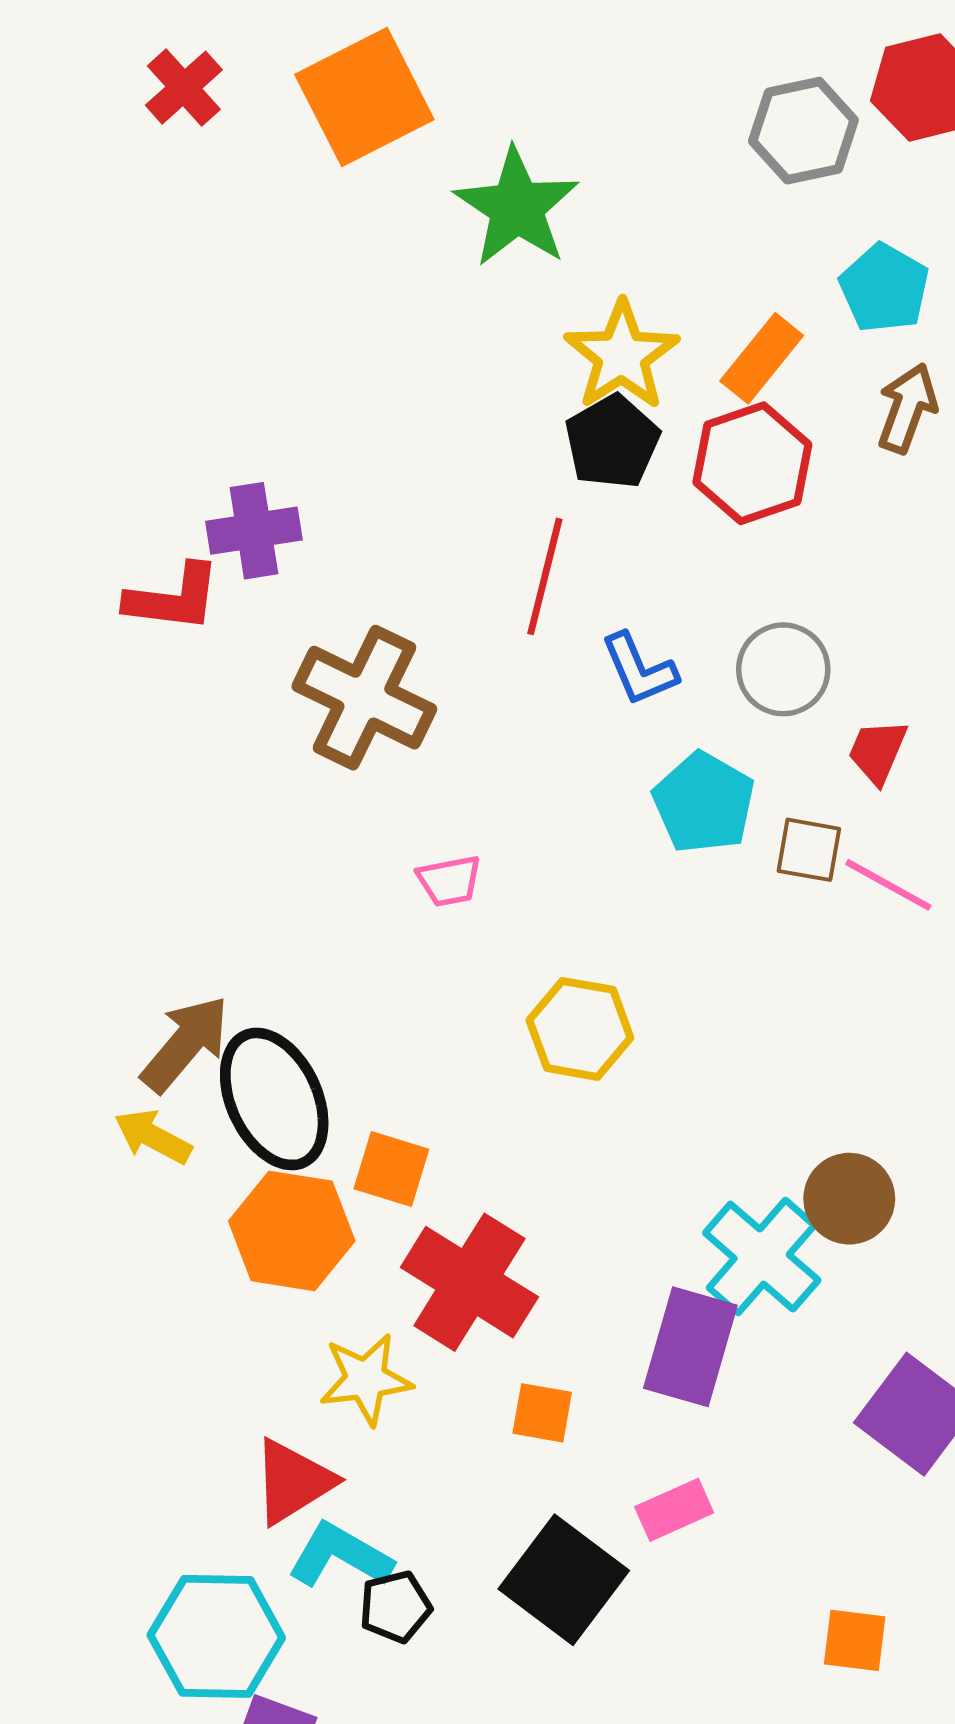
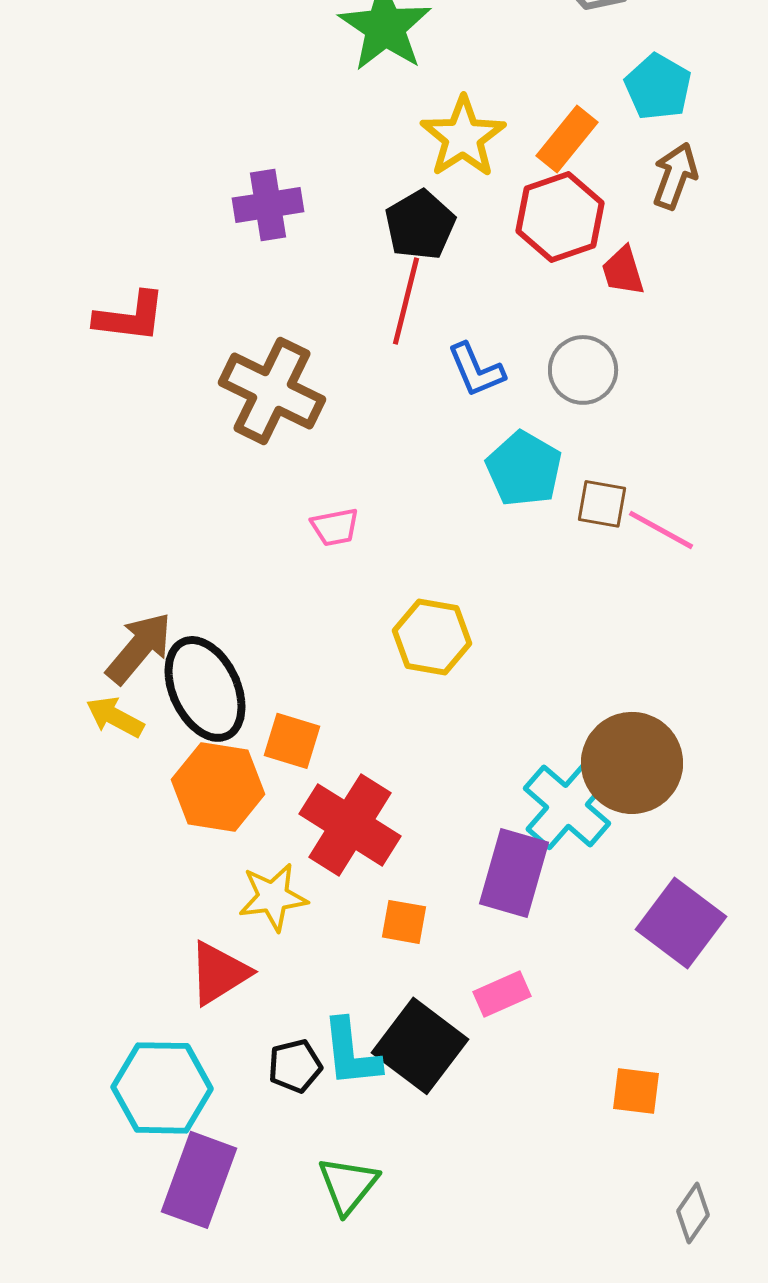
black pentagon: (612, 442) -> (420, 225), moved
purple cross: (254, 531) -> (268, 205), moved
red trapezoid: (878, 752) -> (623, 271), moved, turned -40
brown circle: (849, 1199) -> (632, 763), size x1.5
cyan L-shape: (340, 1556) -> (351, 1053), moved, turned -126

